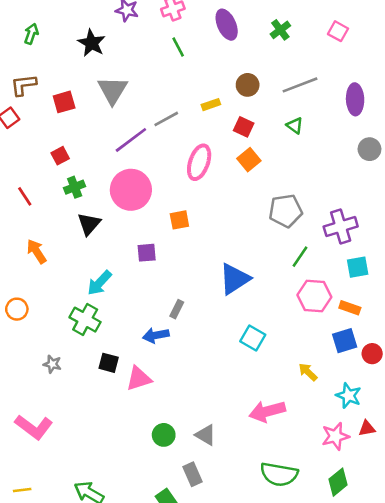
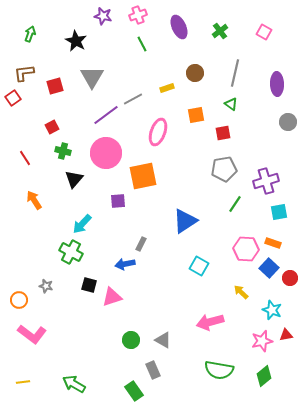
gray line: (300, 85) -> (235, 73), turned -56
red square: (244, 127) -> (223, 133), moved, turned -35
orange square: (249, 160) -> (196, 115), moved, turned 30
green cross: (75, 187) -> (63, 151), turned 35
orange square: (179, 220) -> (143, 176), size x1.8
pink hexagon: (314, 296) -> (246, 249), moved
orange circle: (17, 309) -> (19, 300), moved
blue square: (345, 341) -> (269, 268), turned -30

